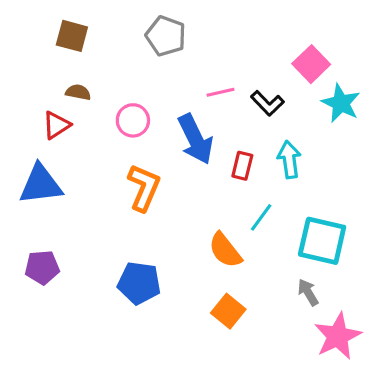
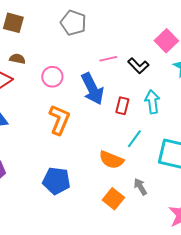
orange semicircle: (225, 250) -> (111, 160), turned -30
gray arrow: (308, 292) -> (140, 187), moved

